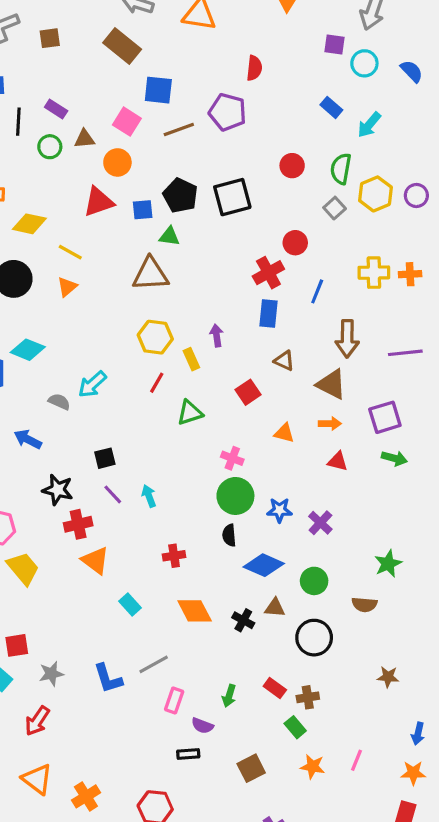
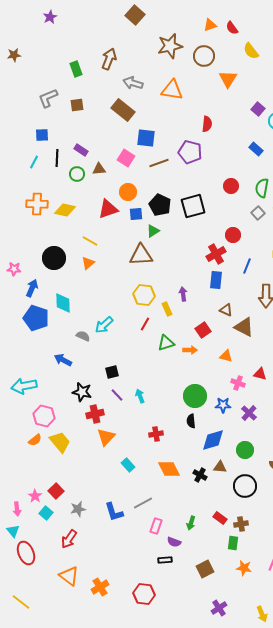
purple square: (335, 44) -> (258, 109), turned 32
orange circle: (117, 162) -> (128, 192), moved
yellow diamond: (29, 224) -> (65, 210), moved
green triangle: (169, 236) -> (153, 231), turned -40
cyan diamond: (28, 350) -> (63, 303), turned 65
brown triangle: (331, 384) -> (244, 327), moved
orange arrow: (330, 424) -> (190, 350), moved
pink cross: (232, 458) -> (238, 383), moved
orange triangle: (95, 560) -> (106, 437), turned 36
blue diamond: (264, 565) -> (213, 440), turned -40
red square: (17, 645) -> (56, 491), turned -35
green rectangle: (295, 727) -> (233, 543), turned 48

